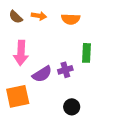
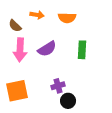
brown semicircle: (16, 17) -> (15, 26), moved
purple cross: (65, 70) -> (58, 86), moved
purple semicircle: (42, 74) -> (47, 49), moved

